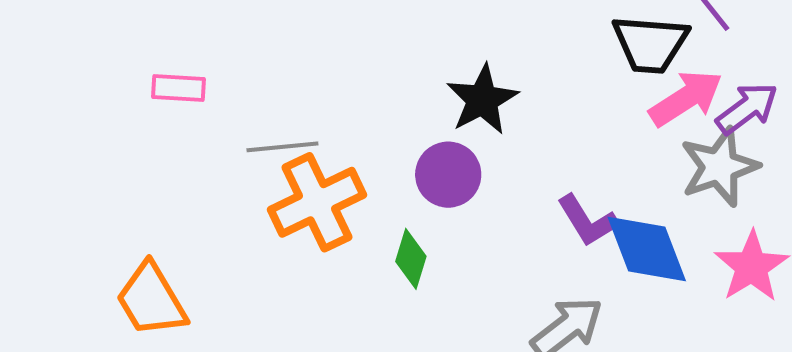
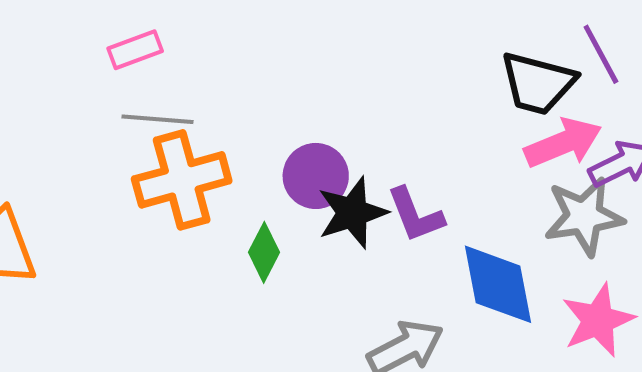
pink rectangle: (178, 88) -> (135, 50), moved, turned -34
black star: (482, 100) -> (352, 213), moved
purple L-shape: (587, 221) -> (415, 215), moved

